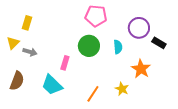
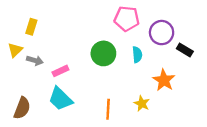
pink pentagon: (96, 16) -> (127, 19), moved
pink rectangle: (65, 63) -> (60, 71), moved, turned 48
brown semicircle: (17, 81) -> (22, 108), moved
orange line: (93, 94) -> (108, 109), turned -30

